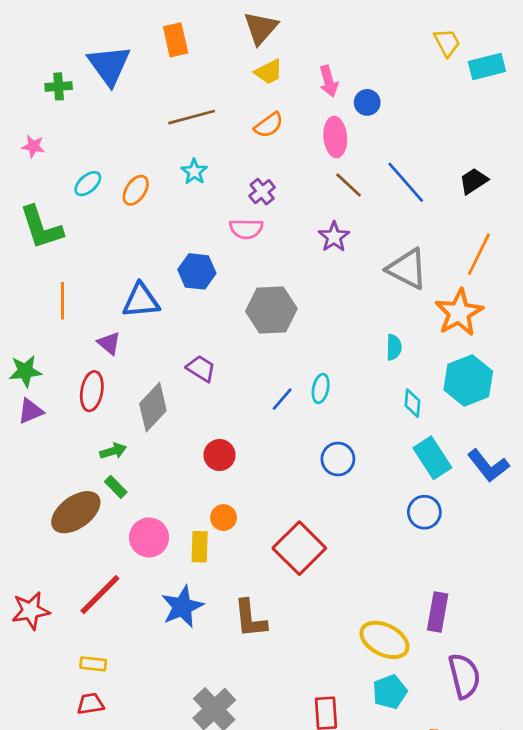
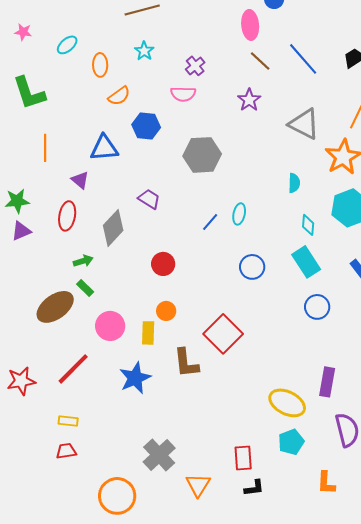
orange semicircle: (269, 125) -> (119, 96), moved
cyan ellipse: (88, 184) -> (67, 45), moved
orange ellipse: (136, 190) -> (100, 65), turned -35
cyan rectangle: (432, 458) -> (306, 262), moved
brown L-shape: (250, 619) -> (186, 363), moved

